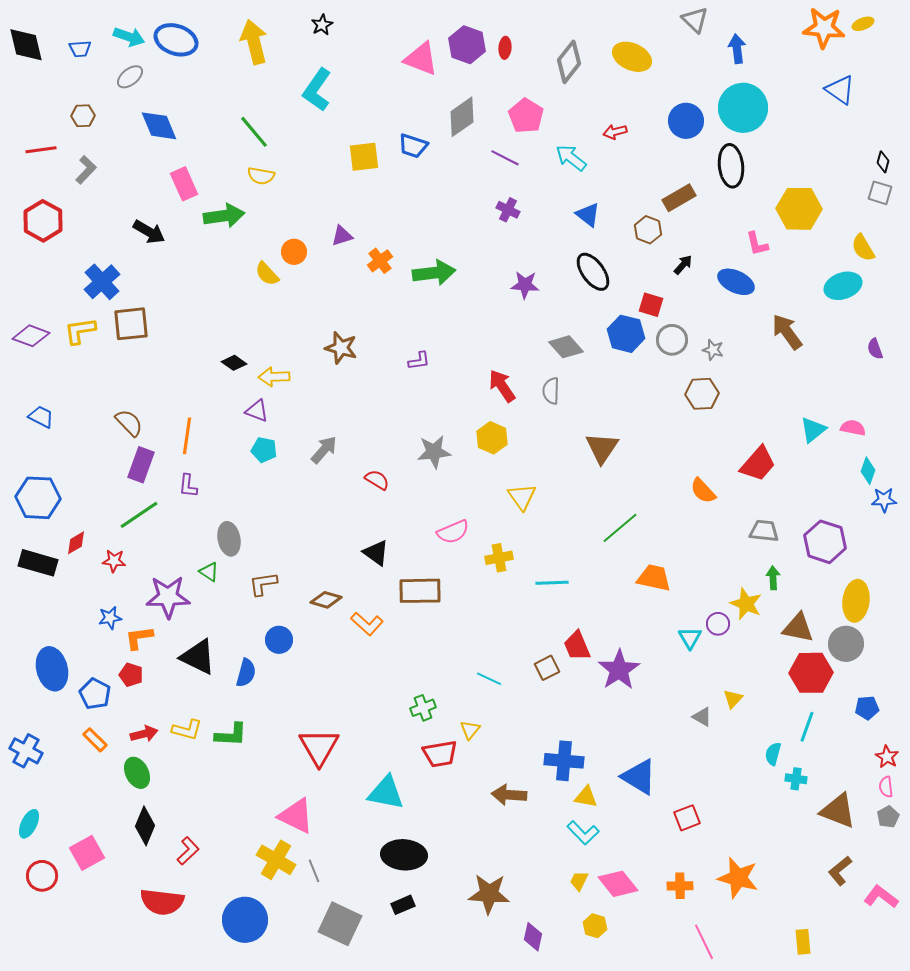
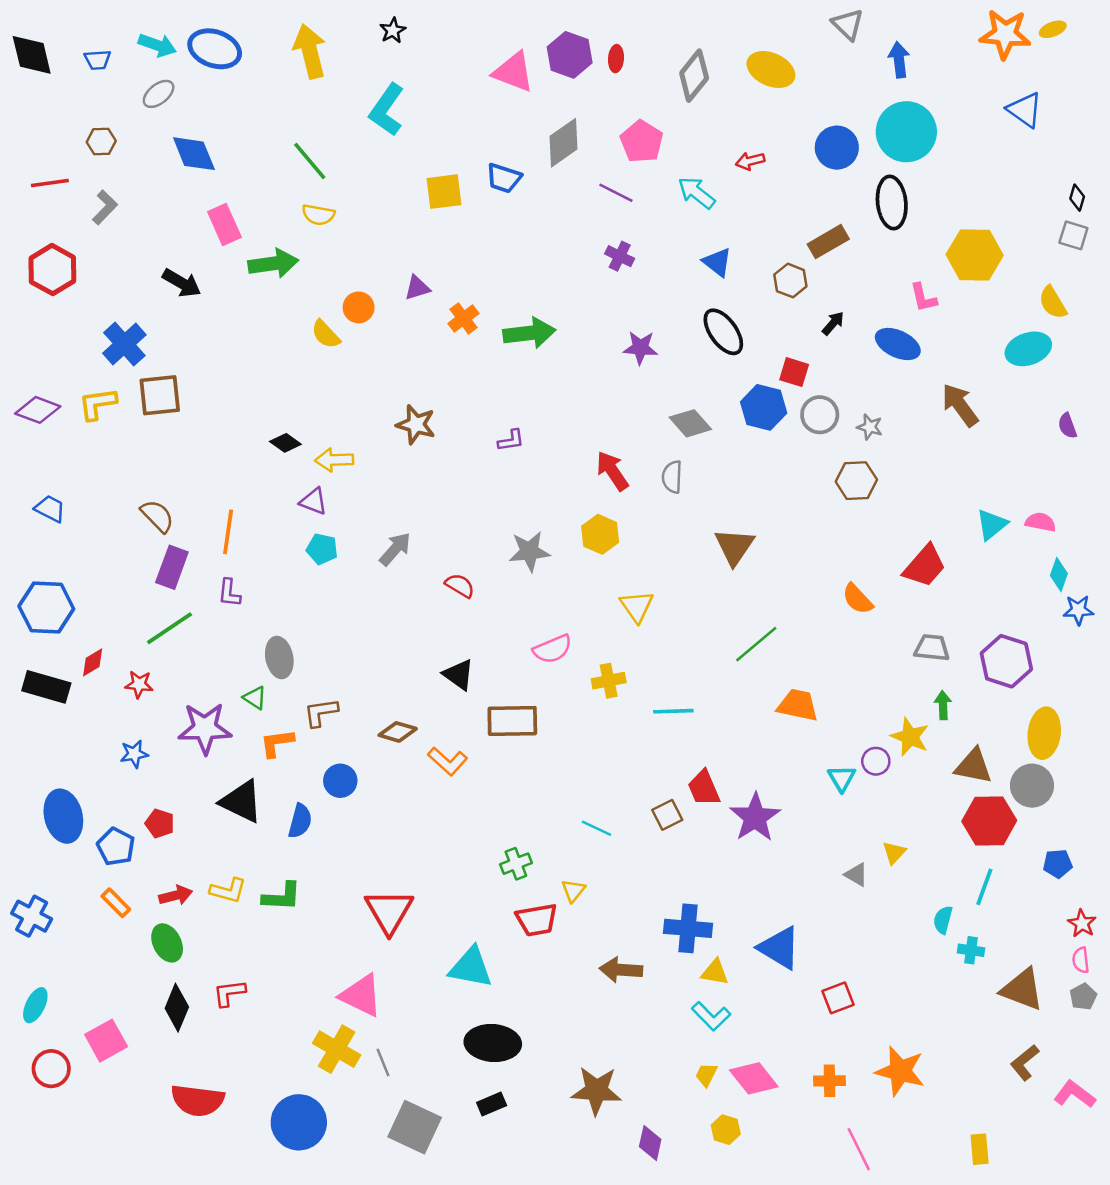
orange L-shape: (139, 638) -> (277, 743), moved
red L-shape: (188, 851) -> (229, 993), moved, turned -144

